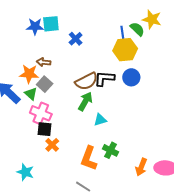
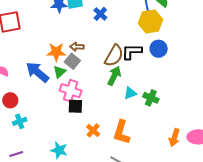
brown arrow: (44, 62) -> (77, 47), moved
brown semicircle: (86, 81) -> (114, 56), turned -30
green triangle: (31, 94) -> (59, 72), turned 40
orange cross: (52, 145) -> (93, 130), moved
green cross: (110, 150) -> (151, 98), moved

